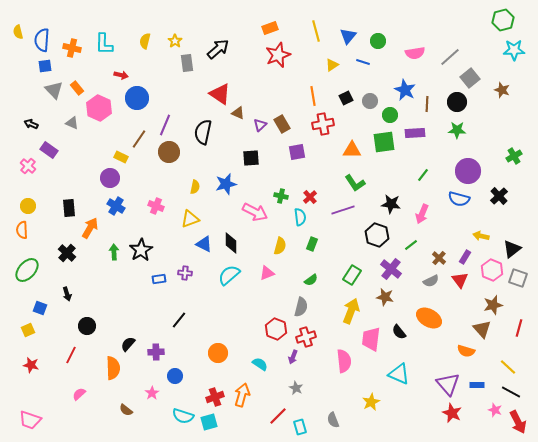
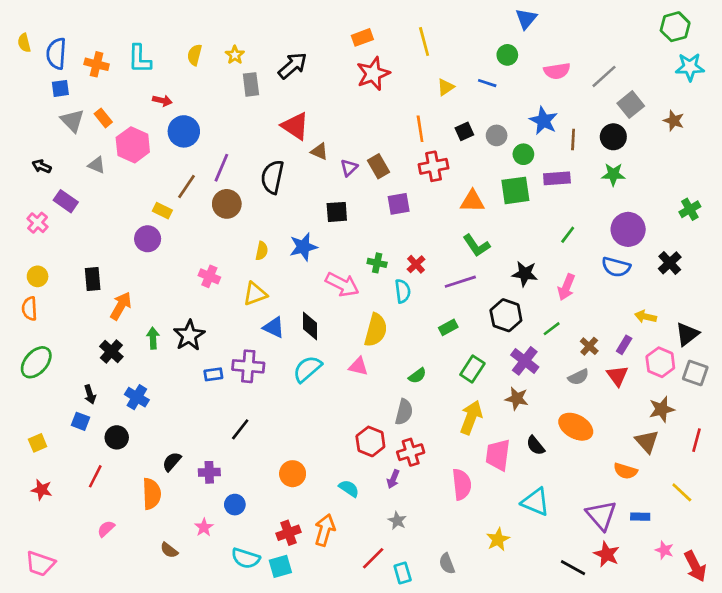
blue triangle: (348, 36) -> (526, 19), moved
blue cross: (116, 206) -> (137, 397), moved
green rectangle: (312, 244) -> (448, 327), moved, turned 40
yellow semicircle: (280, 246) -> (376, 330), size x1.4
black cross: (67, 253) -> (111, 352), moved
purple cross: (185, 273) -> (248, 366), size x1.6
pink triangle: (267, 273) -> (358, 366), turned 35
blue square: (40, 308) -> (80, 421), moved
black line: (511, 392) -> (573, 568), moved

